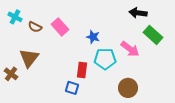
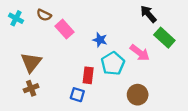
black arrow: (138, 13) -> (148, 14), turned 42
brown semicircle: (35, 27) -> (44, 15), moved
cyan pentagon: (105, 59) -> (113, 63), turned -30
brown cross: (11, 74) -> (31, 88), moved, turned 32

